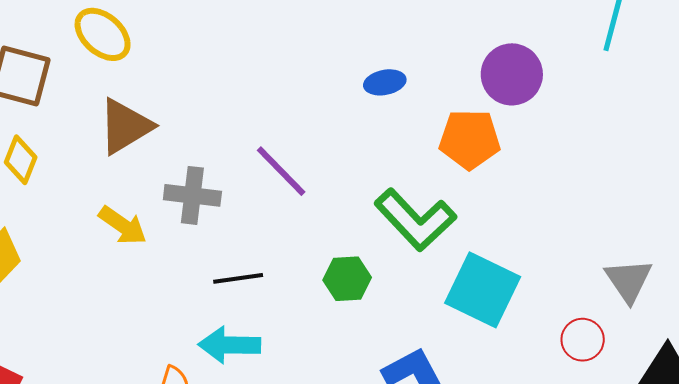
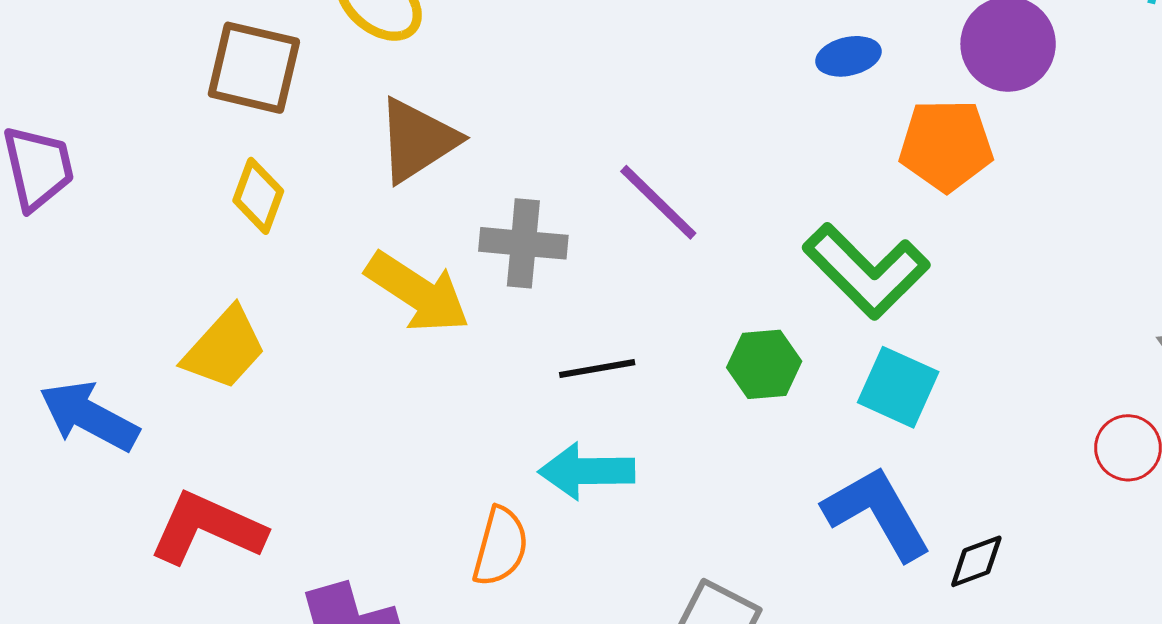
blue ellipse: (385, 82) -> (848, 56), moved
yellow arrow: (123, 225) -> (418, 292), size x1.4
cyan square: (483, 290) -> (898, 387), moved, size x0.7

